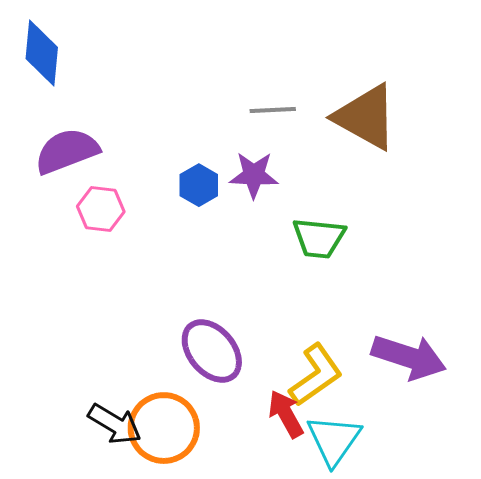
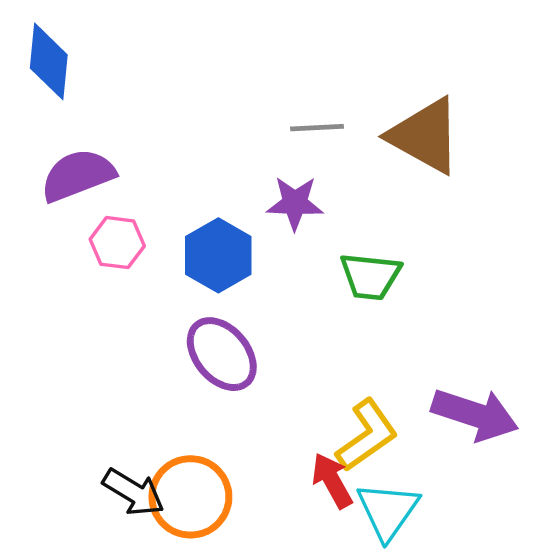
blue hexagon: (199, 185) -> (218, 255), moved, size x1.5
purple ellipse: (212, 351) -> (222, 354), moved

